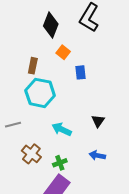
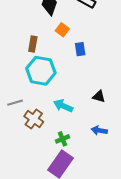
black triangle: (98, 121) -> (99, 96), turned -48
brown cross: (31, 154) -> (34, 119), moved

